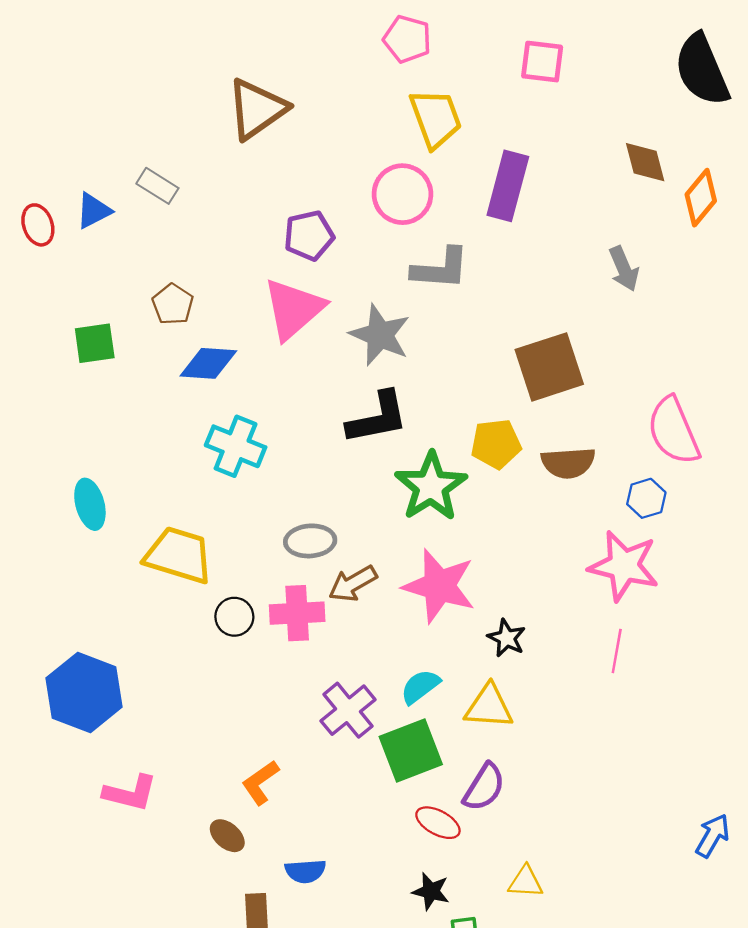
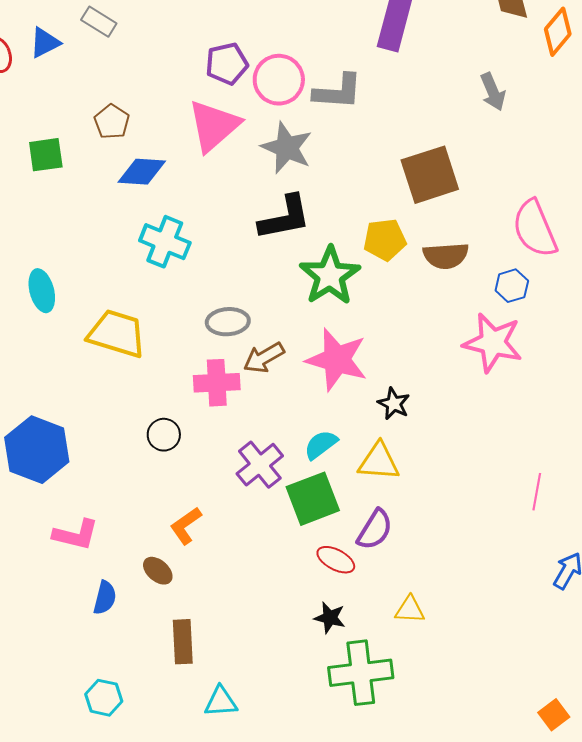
pink circle: (402, 194) -> (279, 80), moved
black circle: (234, 617) -> (164, 435), moved
pink line: (617, 651) -> (537, 492), moved
blue semicircle: (305, 871) -> (105, 598), moved, turned -72

